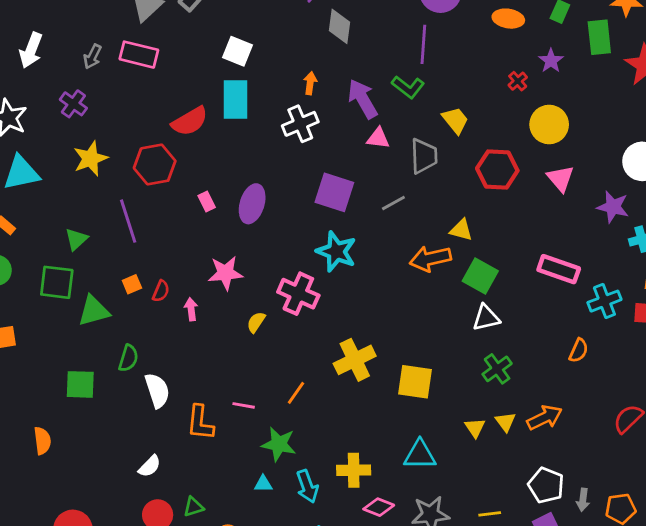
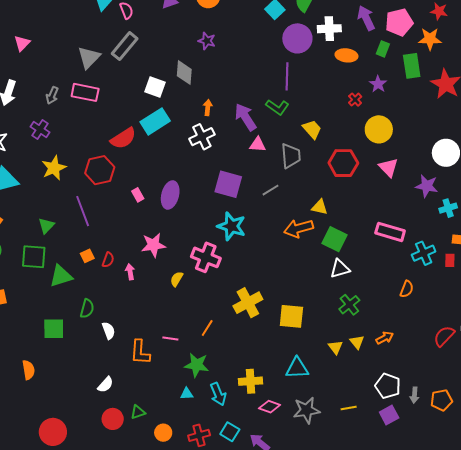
gray diamond: (339, 26) -> (184, 73), moved
cyan rectangle: (236, 100) -> (155, 121), turned 60
white semicircle: (157, 390) -> (109, 331), size x0.7
orange arrow: (545, 418) -> (385, 338), size x0.7

